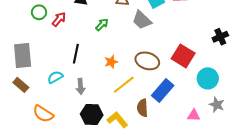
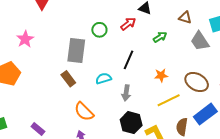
green circle: (39, 12) -> (99, 30), moved
red arrow: (59, 19) -> (128, 24), moved

